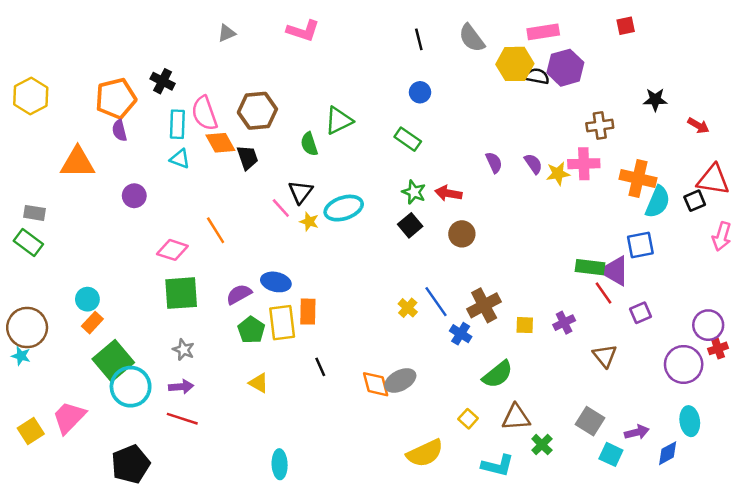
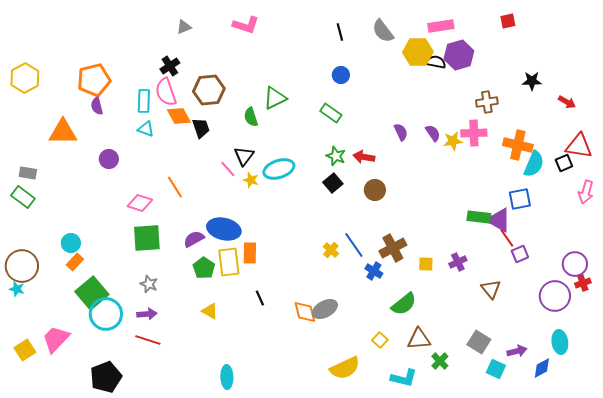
black cross: (163, 81) -> (170, 66), moved, turned 30
blue ellipse: (276, 282) -> (224, 229), size x1.4
red line: (604, 293) -> (507, 238), moved

